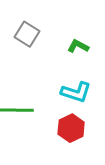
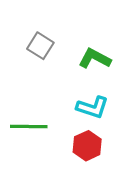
green L-shape: (78, 46) -> (95, 58), size x1.4

